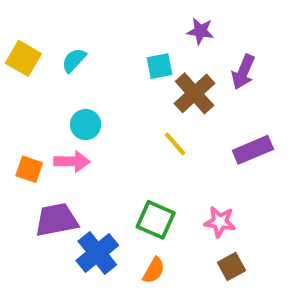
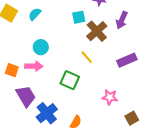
purple trapezoid: (56, 220) -> (26, 96), turned 70
green square: (156, 220) -> (70, 80), moved
brown square: (232, 267) -> (132, 118), moved

